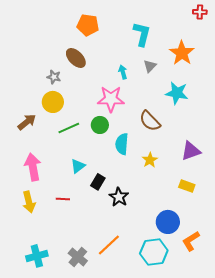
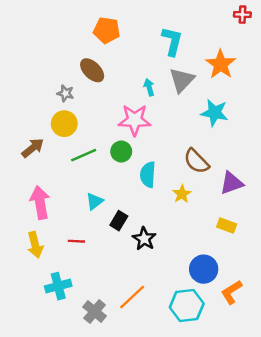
gray triangle: (150, 66) -> (182, 80), size x1.6
brown semicircle: (150, 121) -> (196, 161), moved
cyan cross: (37, 256) -> (58, 286), moved

